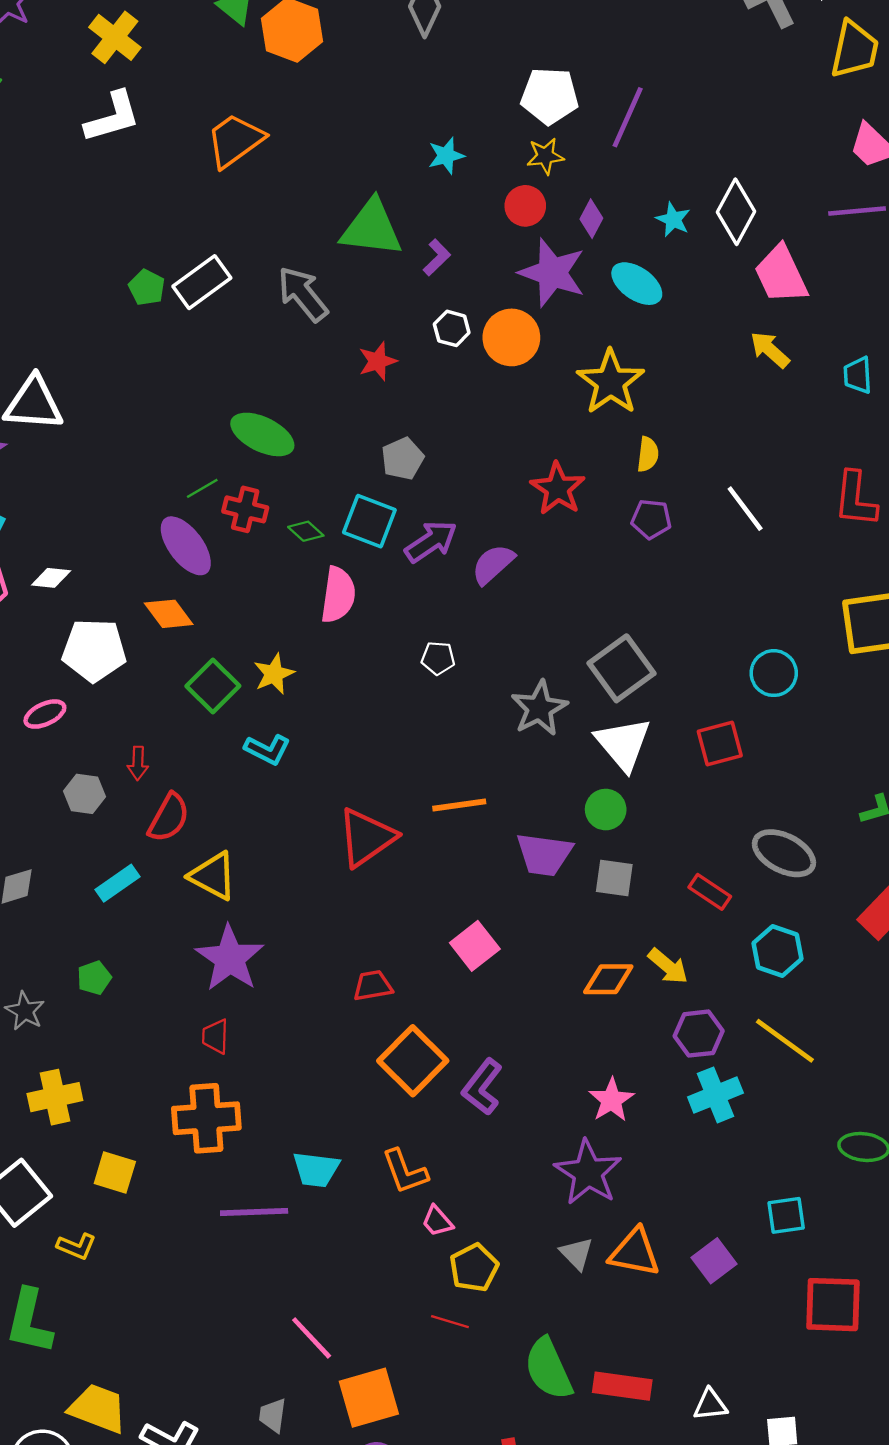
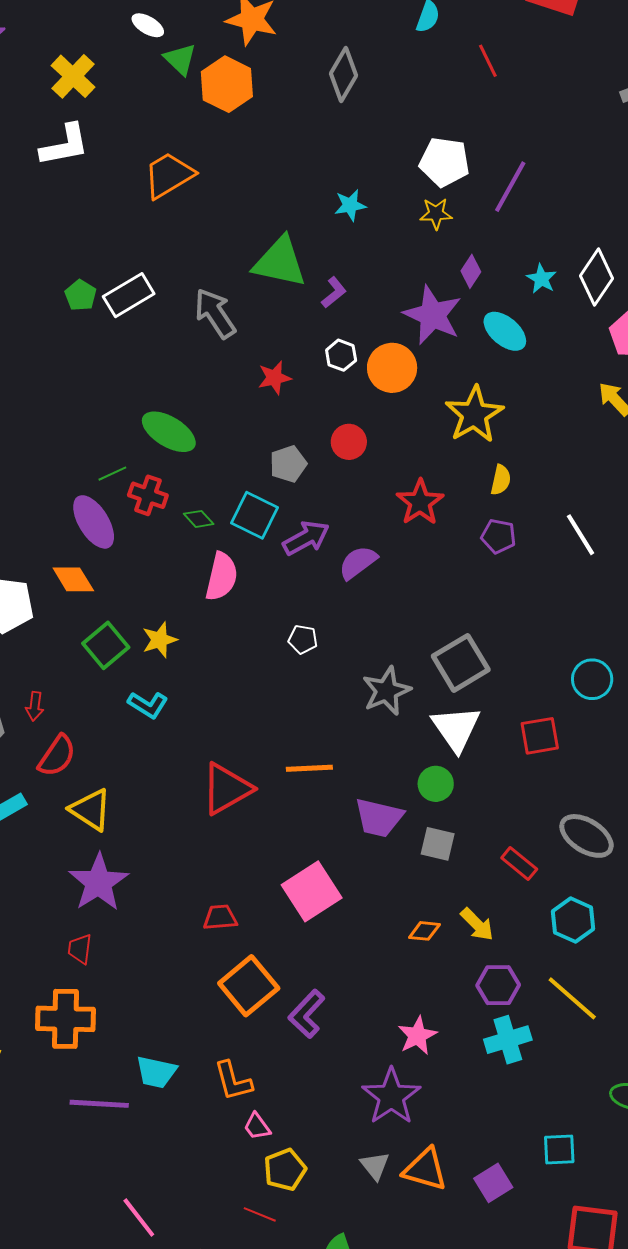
red circle: (525, 206) -> (349, 442), moved
pink square: (475, 946) -> (312, 891), size x1.4
orange diamond: (608, 979) -> (424, 931), size x0.7

